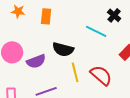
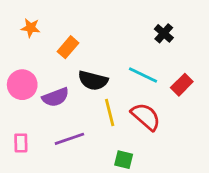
orange rectangle: (46, 16) -> (68, 47), moved, turned 35
cyan line: (96, 31) -> (143, 75), moved

